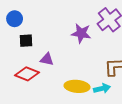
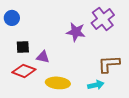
black square: (26, 41) -> (23, 47), moved
yellow ellipse: (77, 86) -> (58, 83), moved

